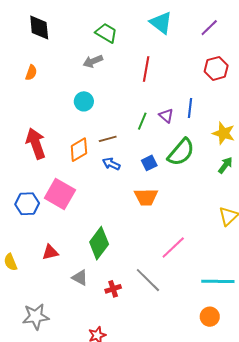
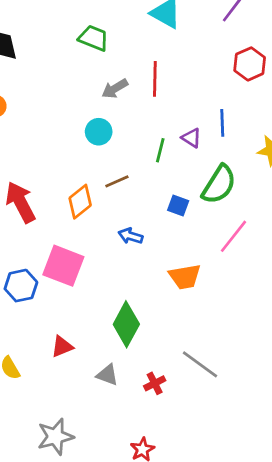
gray arrow: (93, 61) -> (115, 89), moved
cyan circle: (84, 101) -> (99, 132), moved
blue square: (149, 163) -> (178, 206), turned -35
blue arrow: (111, 164) -> (131, 236), moved
orange trapezoid: (146, 197) -> (185, 277), moved
pink line: (173, 247) -> (233, 236), moved

